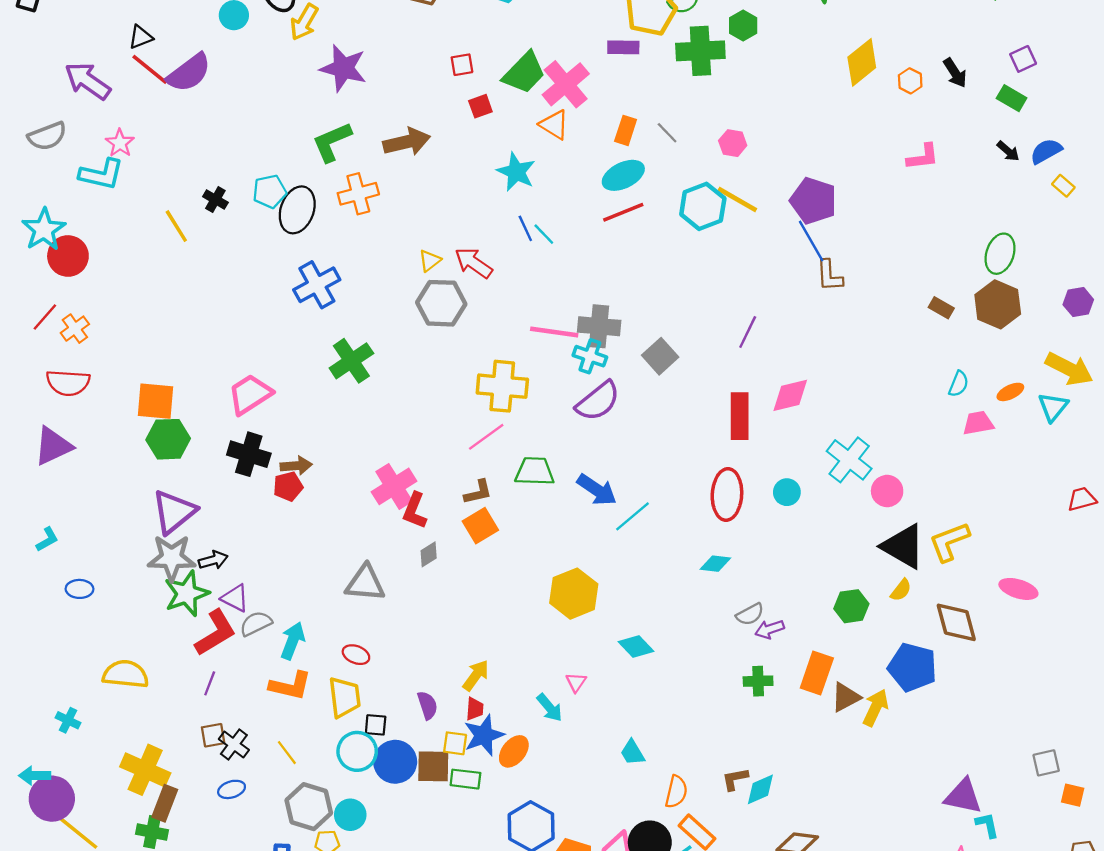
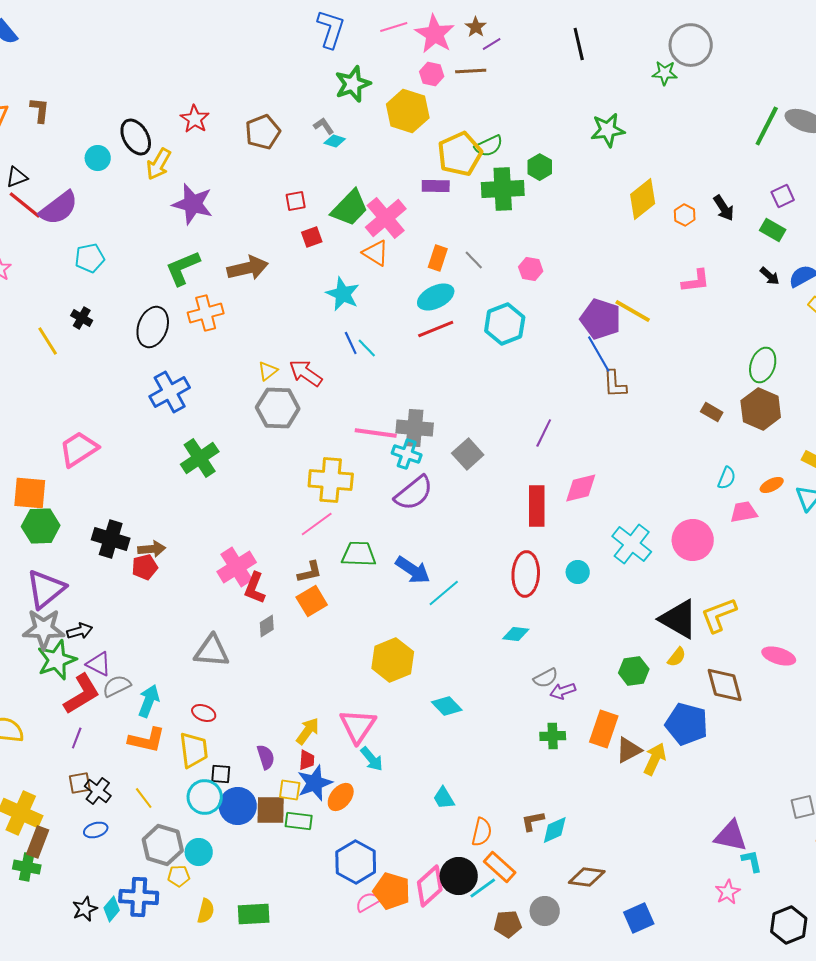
cyan pentagon: (270, 191) -> (90, 258), moved
yellow line: (737, 200) -> (633, 311), moved
pink trapezoid: (250, 394) -> (79, 449), moved
pink circle: (887, 491) -> (693, 540), moved, size x1.5
pink triangle: (576, 682) -> (358, 726), moved, size x2.0

